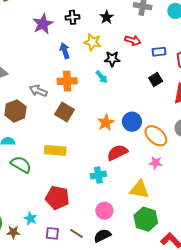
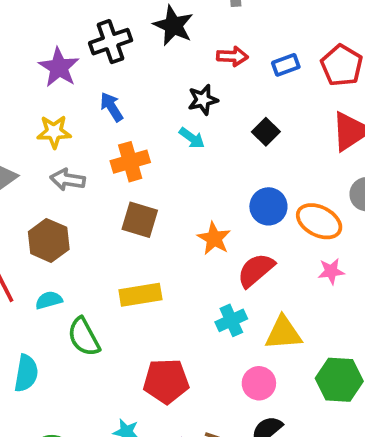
black cross: (72, 17) -> (111, 42), size x1.5
black star: (107, 17) -> (173, 26), size x1.5
yellow star: (92, 42) -> (54, 132), moved
black square: (156, 80) -> (266, 132), moved
gray arrow: (38, 91) -> (68, 180), moved
orange star: (106, 122) -> (214, 238), moved
green semicircle: (21, 165) -> (84, 337), turned -135
yellow triangle: (139, 190) -> (283, 333), moved

